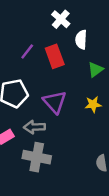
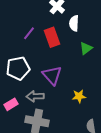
yellow star: (93, 104) -> (79, 96), moved

